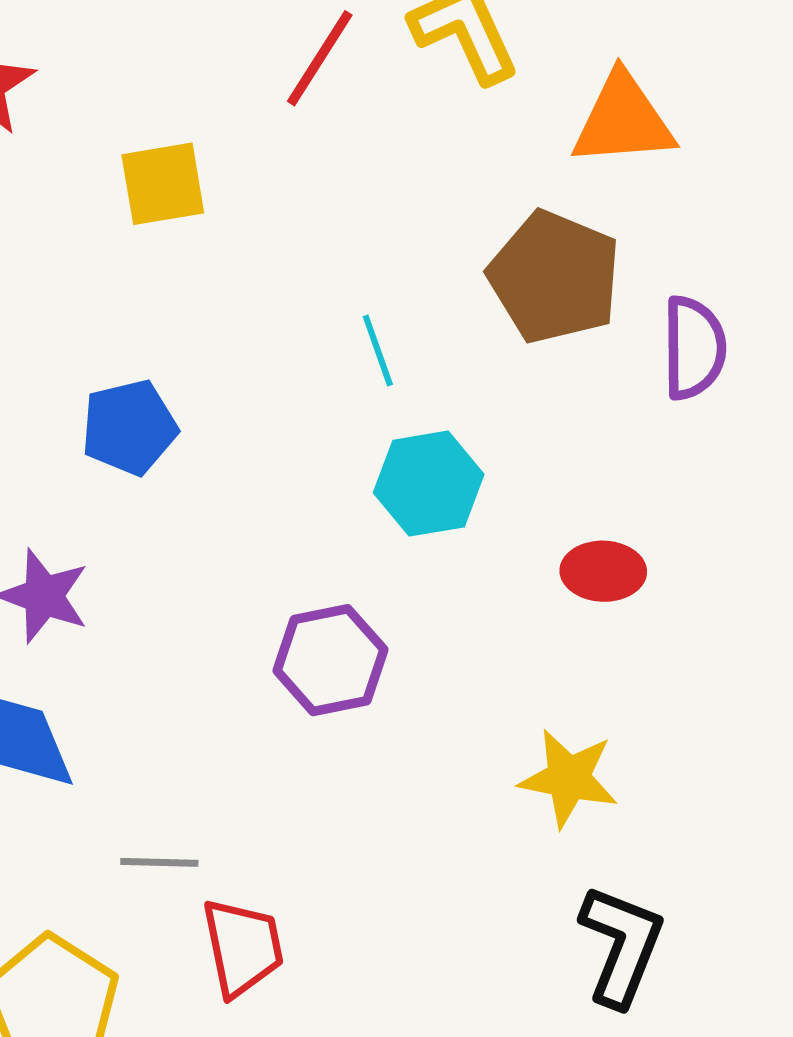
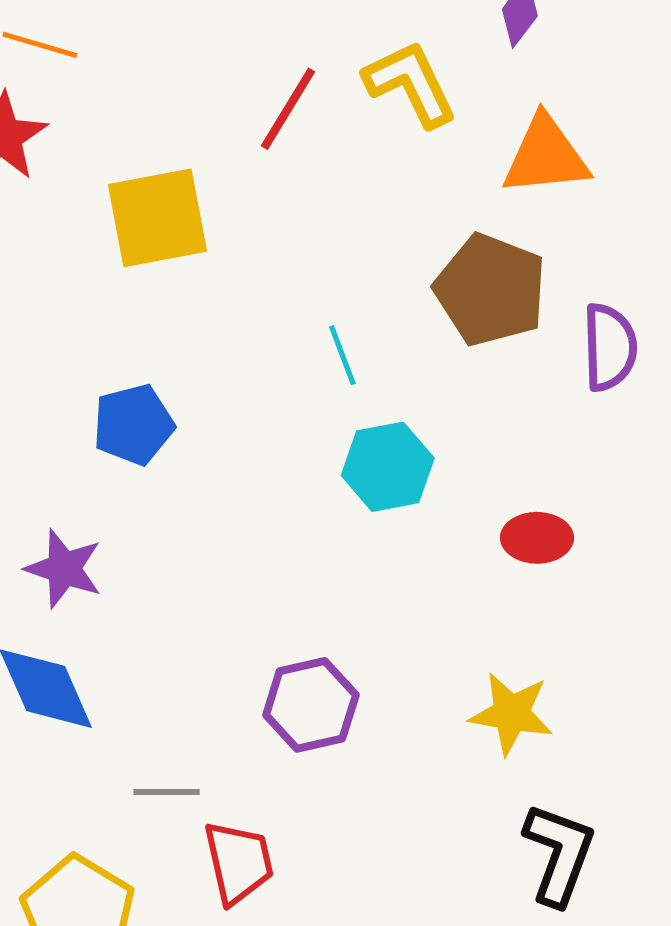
yellow square: (163, 184) -> (158, 218), size x1.4
purple hexagon: (330, 660) -> (311, 705), moved

